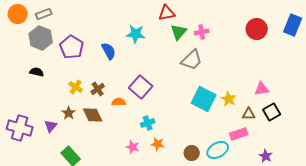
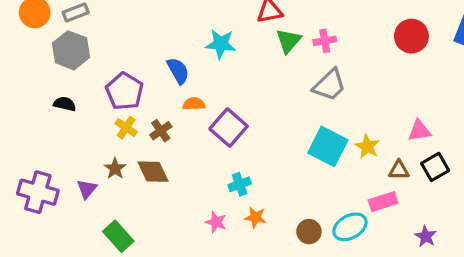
purple pentagon: (72, 47) -> (125, 91), moved
gray trapezoid: (192, 60) -> (329, 85), moved
orange semicircle: (119, 102) -> (194, 104), moved

